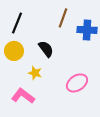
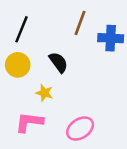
pink ellipse: (77, 83) -> (80, 129), moved
pink L-shape: (23, 96) -> (29, 122), turned -30

